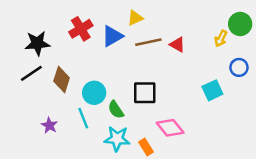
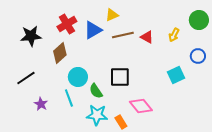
yellow arrow: (221, 38) -> (174, 35), moved
black line: (31, 73) -> (26, 78), moved
brown diamond: (62, 80) -> (60, 53), moved, turned 30

